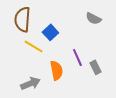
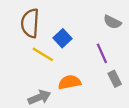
purple line: (77, 57) -> (102, 53), moved
orange semicircle: (56, 70) -> (69, 82), turned -90

